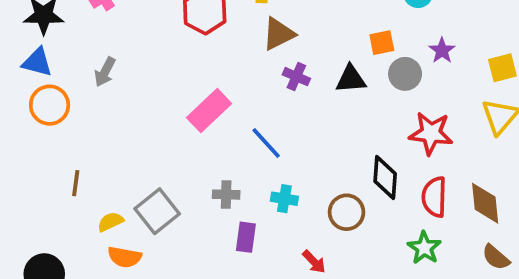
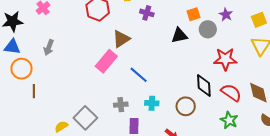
brown triangle: (278, 34) -> (121, 39), moved
purple cross: (296, 77) -> (147, 13), moved
brown line: (76, 183) -> (34, 91), moved
red semicircle: (434, 197) -> (231, 93), turned 130

